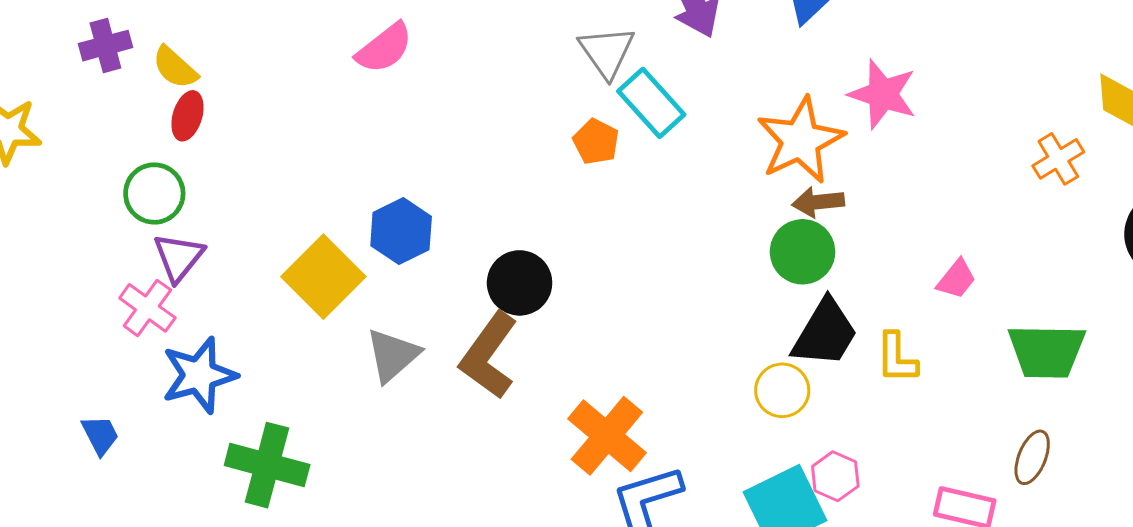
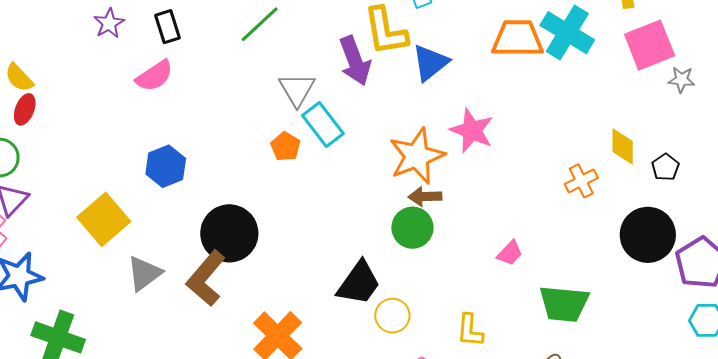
blue hexagon: (401, 231) -> (166, 166), moved
black circle: (520, 283) -> (229, 233), size x1.4
black trapezoid: (825, 333) -> (359, 283), moved
yellow L-shape: (897, 358) -> (470, 330), moved

